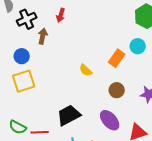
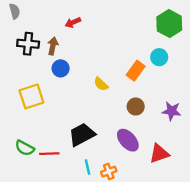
red arrow: (61, 15) -> (73, 22), turned 48
black cross: (27, 19) -> (28, 44), moved, turned 30
blue circle: (22, 56) -> (61, 68), moved

